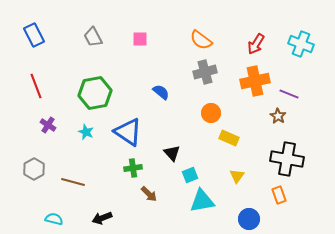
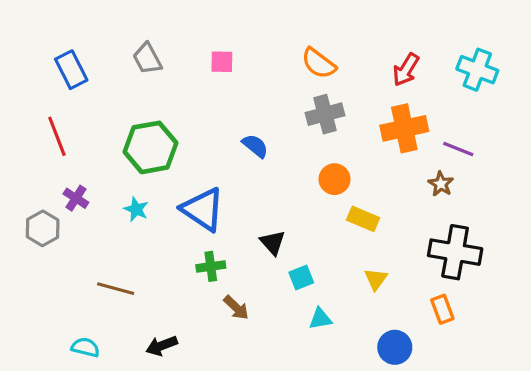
blue rectangle: (34, 35) -> (71, 70), moved
gray hexagon: (34, 169) -> (43, 228), moved
cyan triangle: (202, 201) -> (320, 319), size x0.6

